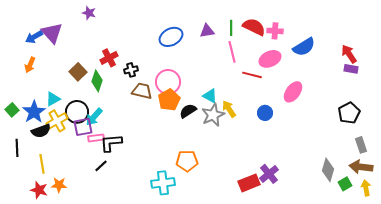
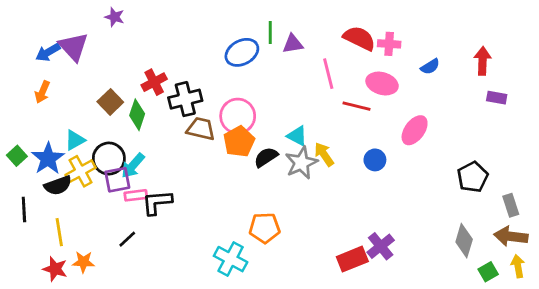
purple star: (89, 13) -> (115, 17), moved
green line: (231, 28) -> (270, 33), moved
blue semicircle: (304, 47) -> (430, 67), size x0.6
red arrow: (349, 54) -> (483, 61), moved, turned 36
pink ellipse: (270, 59) -> (382, 84), turned 40
black cross: (131, 70) -> (185, 99), size x1.6
black pentagon: (349, 113) -> (473, 177), moved
black line: (101, 166) -> (127, 239), moved
cyan cross: (163, 183) -> (231, 259), turned 35
green square: (345, 184) -> (488, 272), moved

